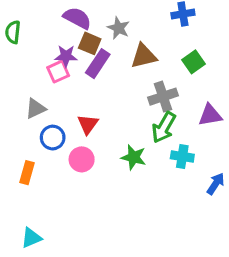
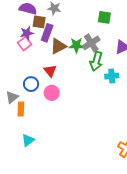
brown triangle: (144, 56) -> (58, 46), moved
green square: (193, 62) -> (104, 17), turned -32
gray triangle: (36, 109) -> (12, 97), moved
green star: (134, 157) -> (76, 45), moved
cyan triangle: (31, 238) -> (28, 140), moved

